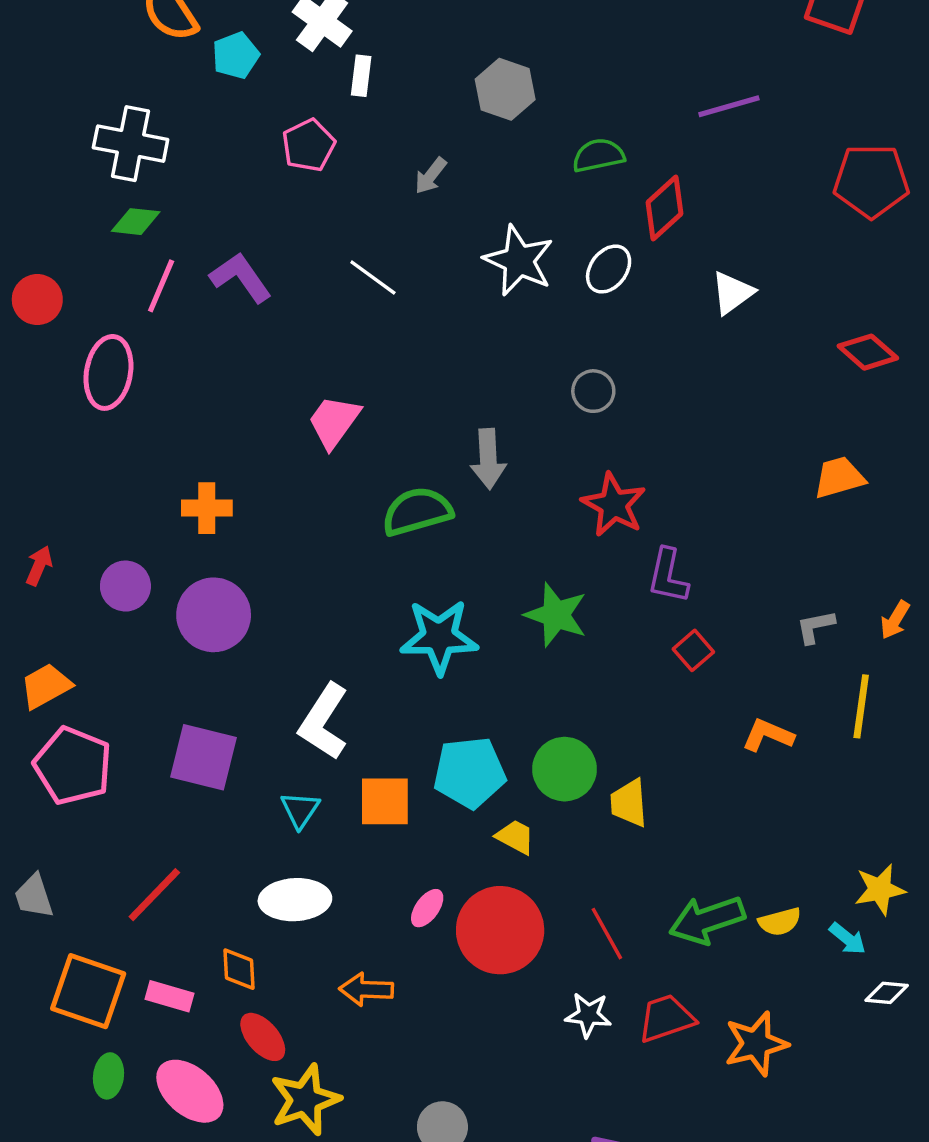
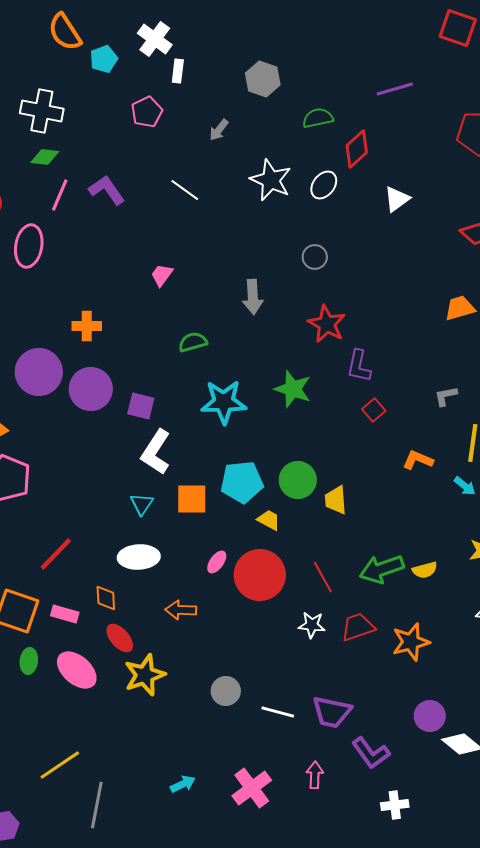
pink trapezoid: (334, 422) -> (162, 275), size x0.7
green semicircle: (417, 511) -> (193, 342), moved, size x0.7
purple circle: (125, 586) -> (39, 372), size x1.6
purple square: (203, 757) -> (141, 406), moved, size x0.7
cyan arrow: (848, 939) -> (465, 486), moved

